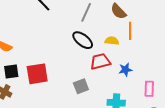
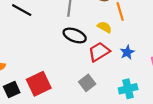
yellow semicircle: (112, 41) -> (104, 27), turned 40

